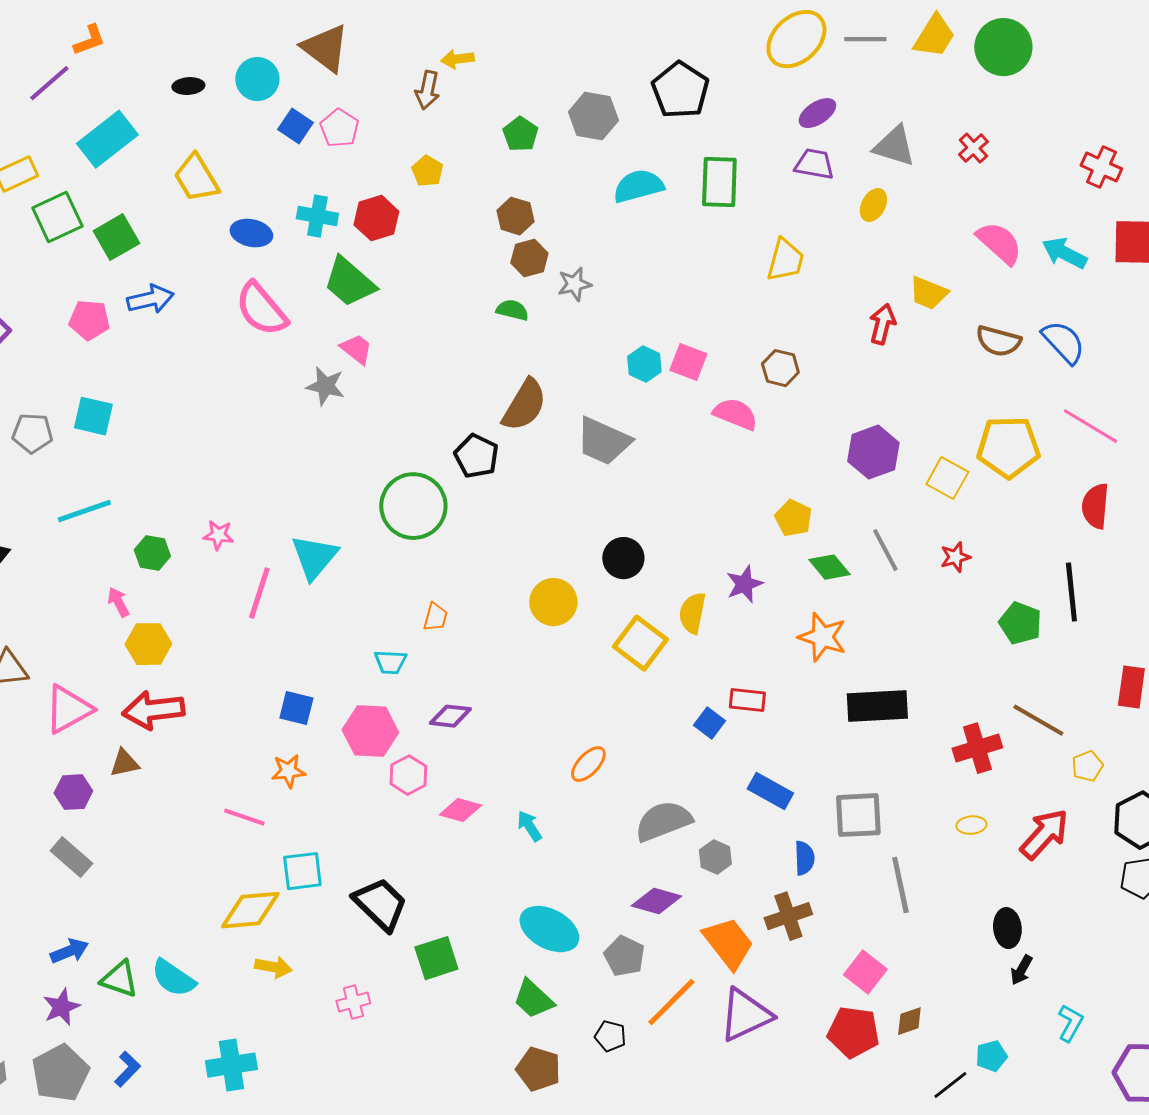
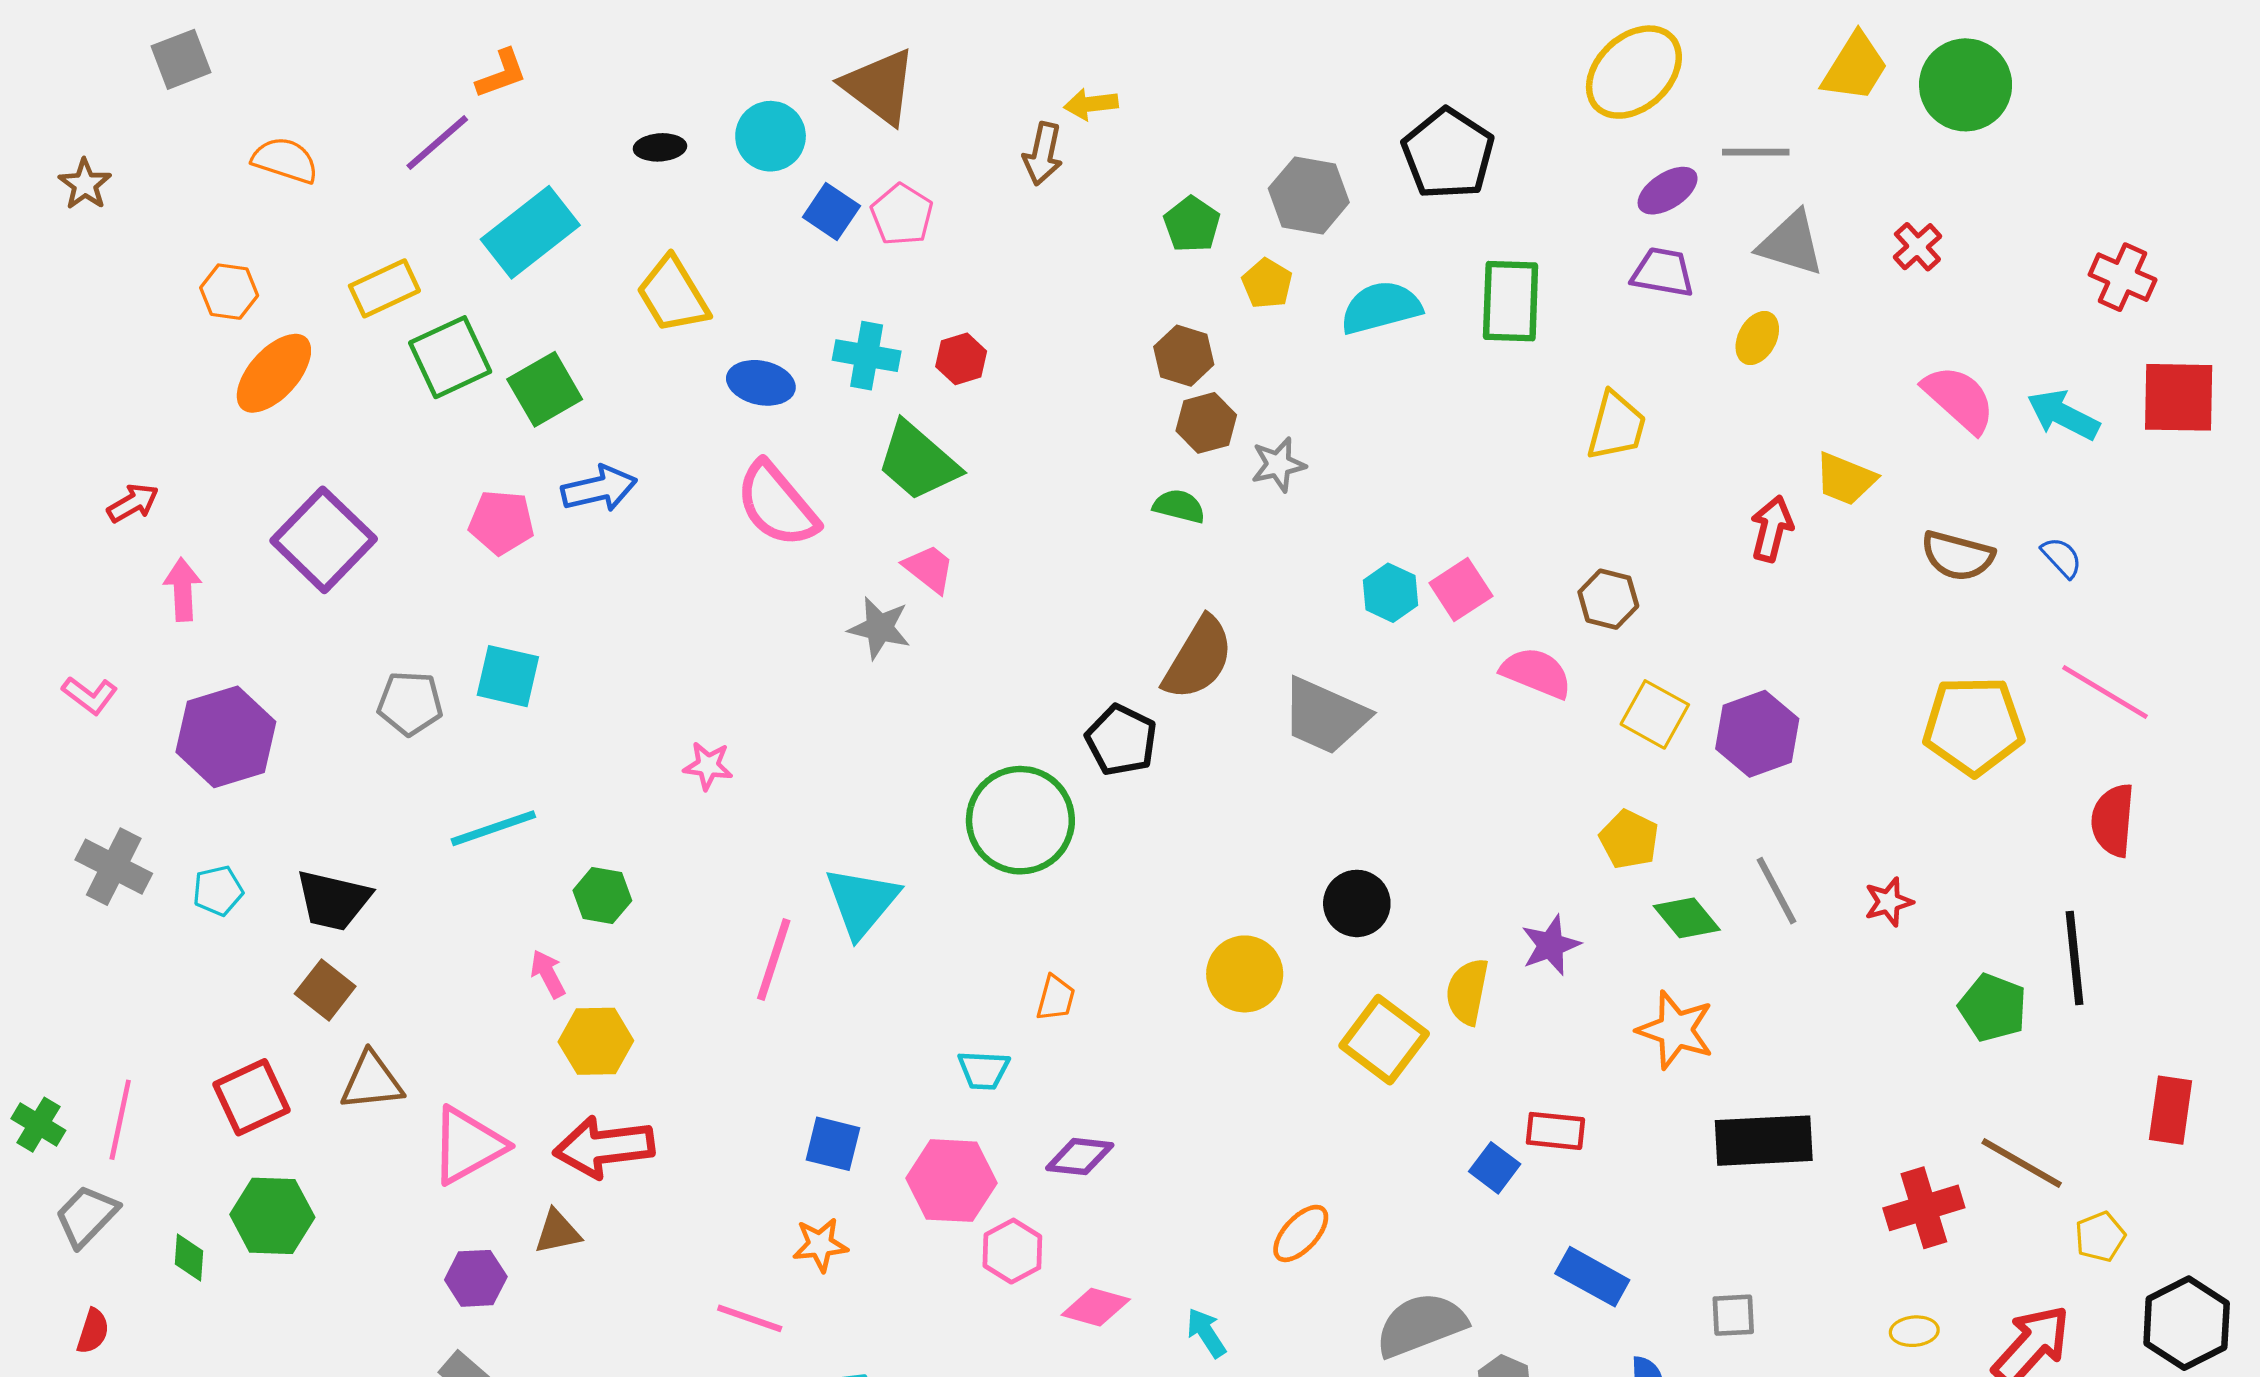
gray line: (865, 39) -> (1756, 152), moved
yellow pentagon: (427, 171) -> (1267, 284), moved
red hexagon: (376, 218) -> (961, 359), size x0.7
blue semicircle: (1063, 342) -> (2062, 557), size x0.6
pink square: (688, 362) -> (1461, 590), turned 36
yellow square: (947, 478) -> (1655, 714), moved
pink star: (218, 535) -> (708, 766), moved
gray square: (858, 815) -> (1733, 1315), size x0.6

